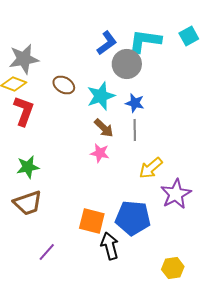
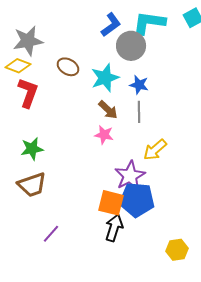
purple star: (176, 194) -> (130, 176), moved
orange square: (92, 221) -> (111, 203), moved
black arrow: (110, 246) -> (114, 228), turned 32

